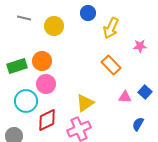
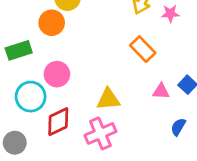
pink star: (140, 46) -> (170, 13), moved
orange circle: (42, 61) -> (52, 23), moved
yellow triangle: (85, 103) -> (108, 99), turned 30

